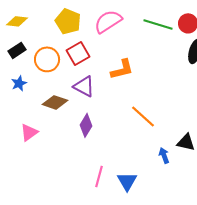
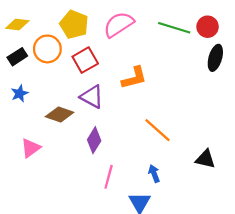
orange circle: (47, 59) -> (47, 49), moved
blue arrow: (164, 155) -> (154, 174), moved
pink line: (99, 176) -> (109, 177), moved

